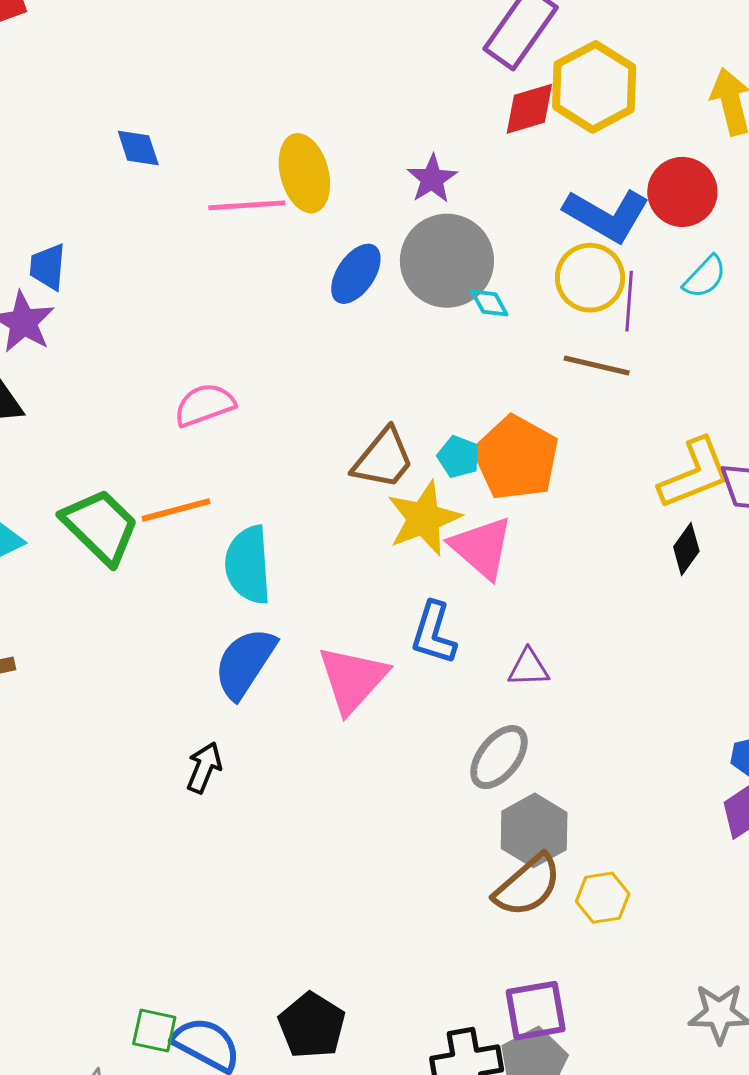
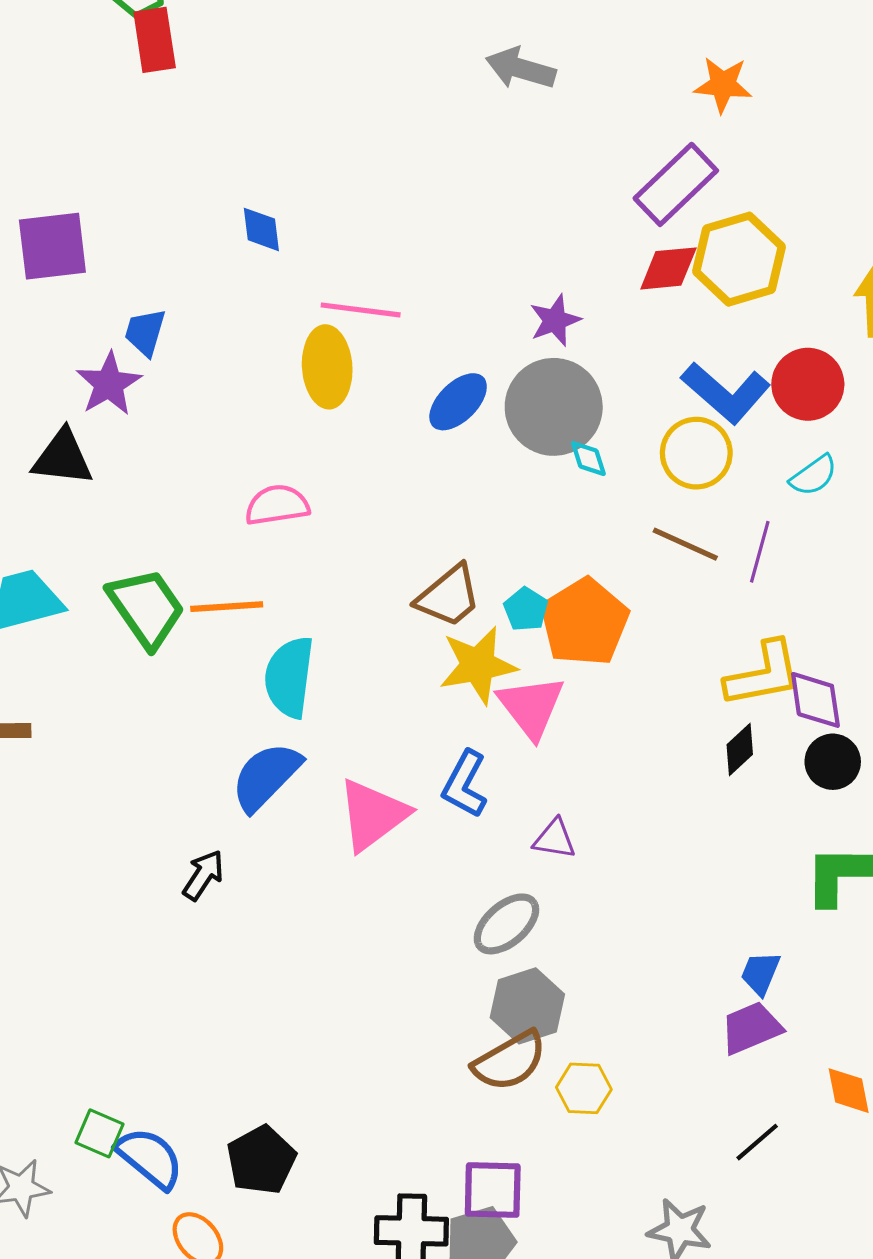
yellow ellipse: (304, 173) -> (327, 367), moved
purple line: (629, 301) -> (760, 552), moved

